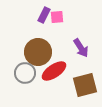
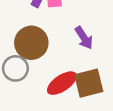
red ellipse: (54, 71) -> (62, 83), moved

